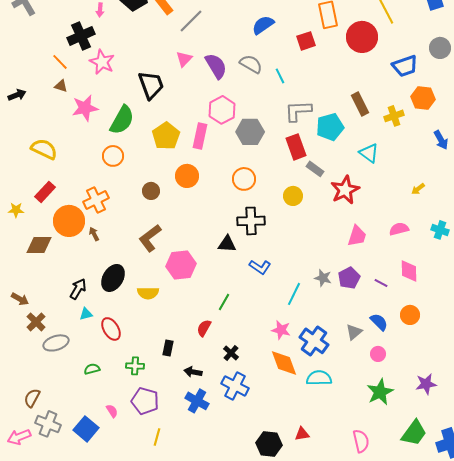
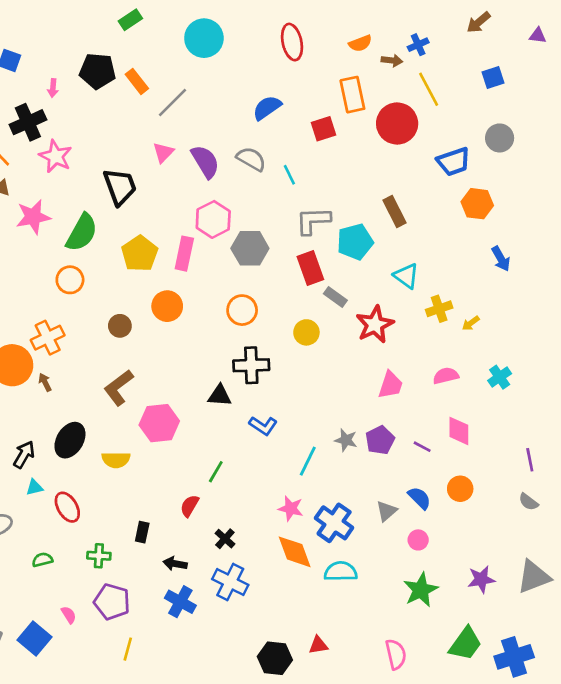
yellow cross: (394, 116) -> (439, 309), moved
cyan cross: (440, 230) -> (500, 377), turned 36

